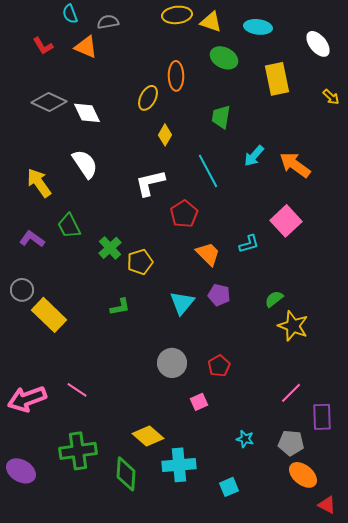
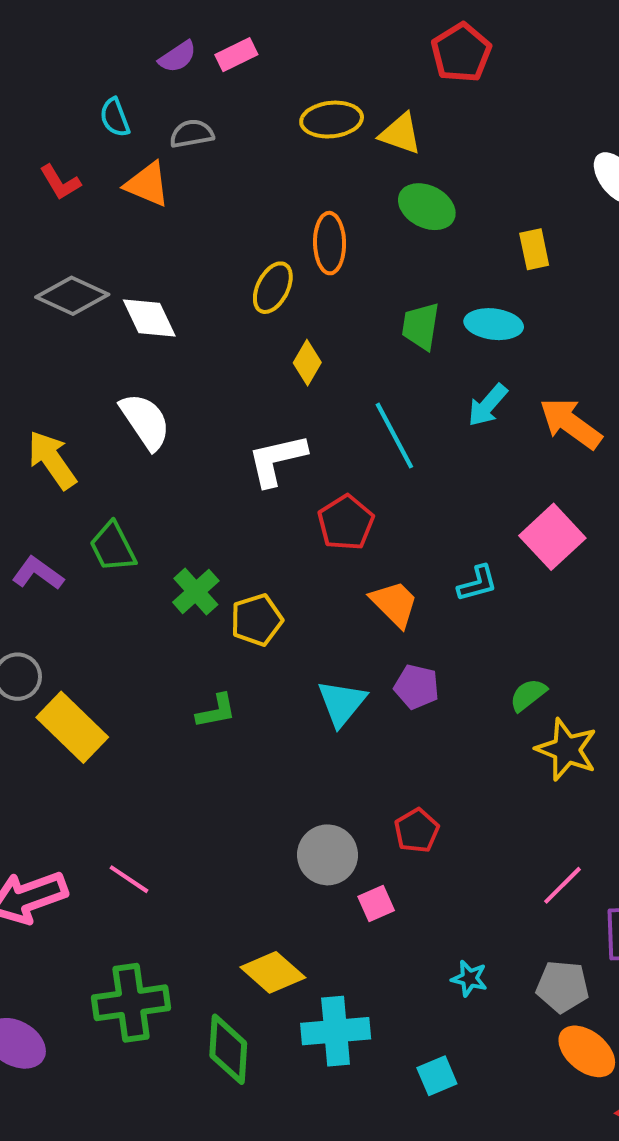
cyan ellipse: (258, 27) -> (494, 324), moved
yellow rectangle: (277, 79) -> (534, 249), size x0.6
gray circle: (172, 363) -> (328, 855), moved

